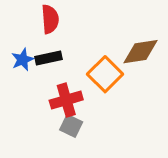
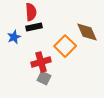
brown diamond: (141, 52) -> (87, 32), turned 75
black rectangle: (48, 58) -> (34, 27), moved

